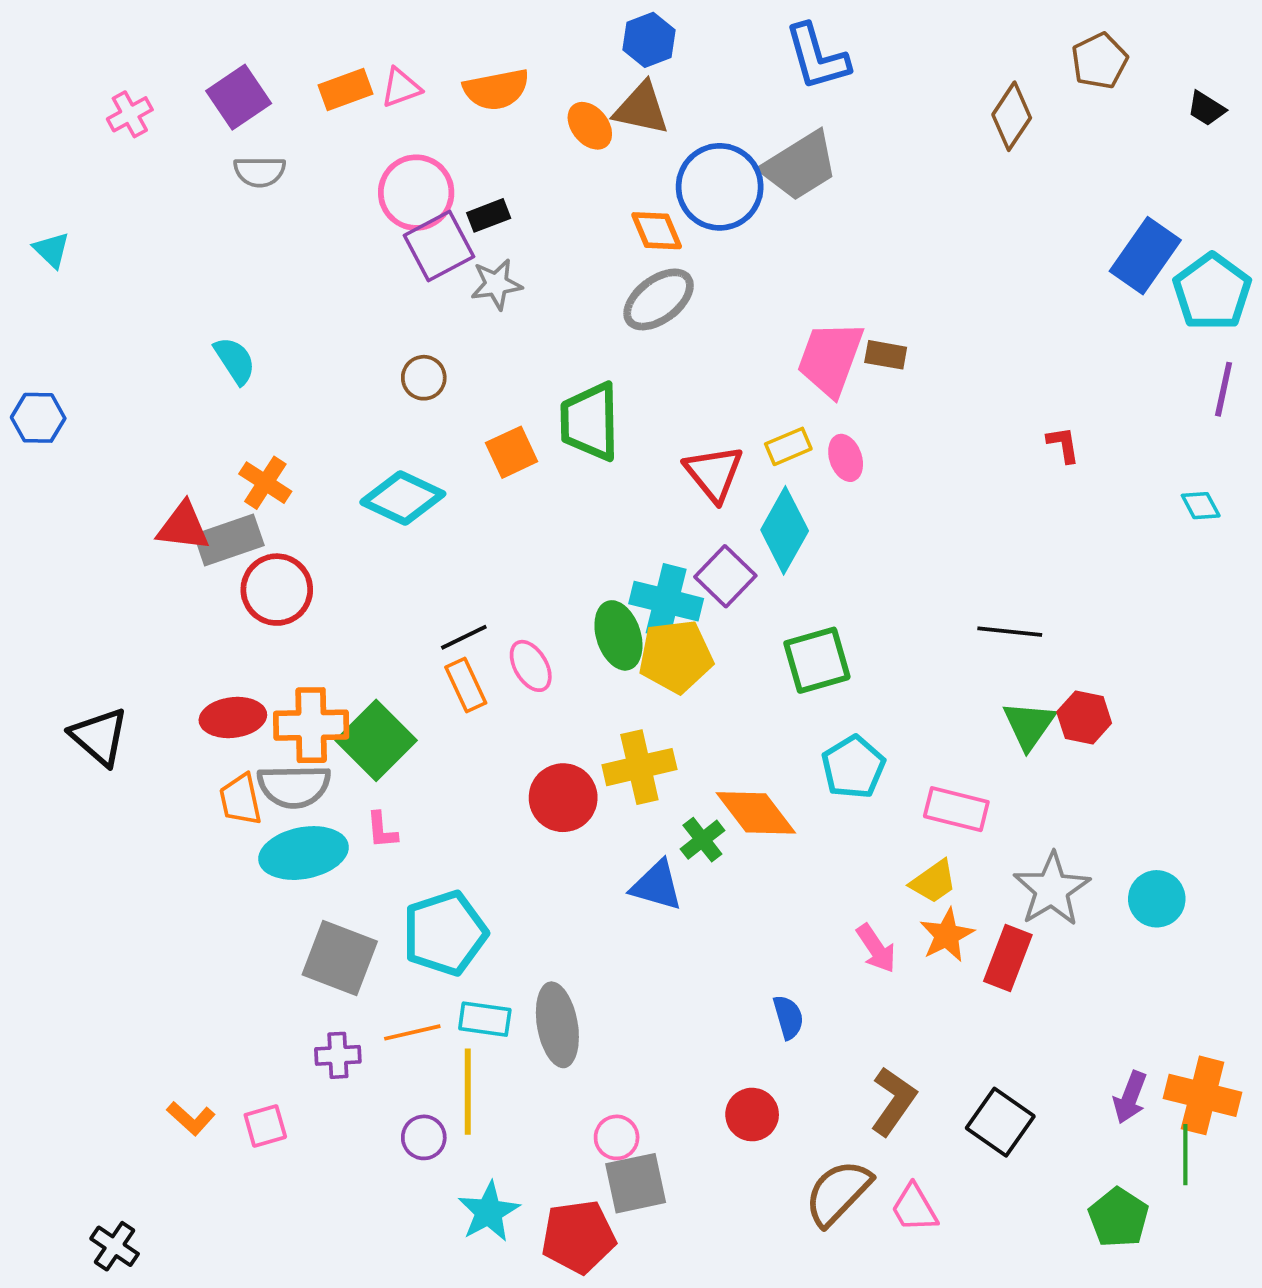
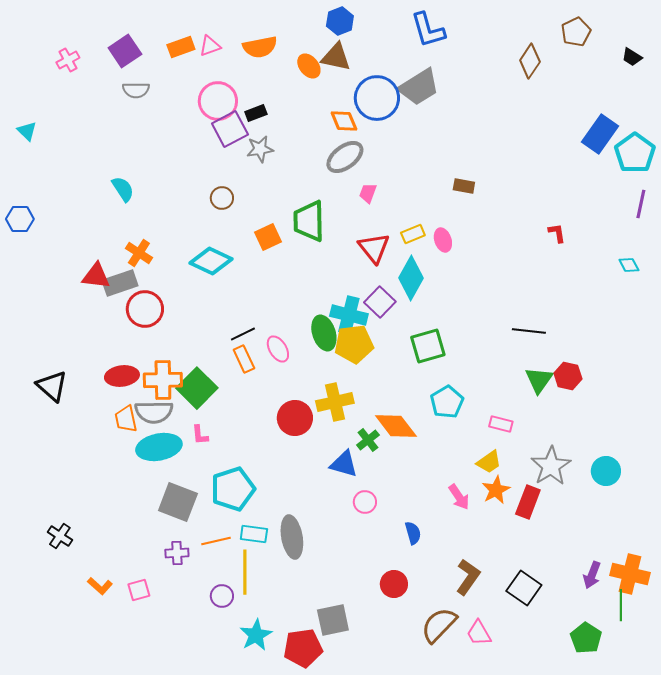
pink trapezoid: (830, 359) -> (368, 193), moved, size x0.5
pink rectangle: (956, 809) -> (501, 424), size x0.7
pink circle: (617, 1137) -> (365, 502), moved
black cross: (115, 1246) -> (60, 536), moved

